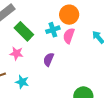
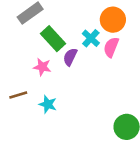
cyan cross: (53, 30) -> (91, 38), turned -32
purple semicircle: (49, 59) -> (70, 57), moved

